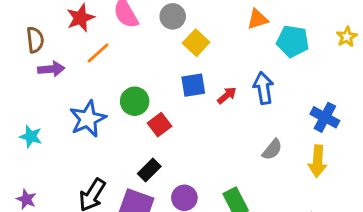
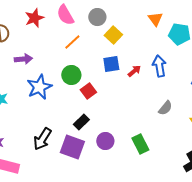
orange triangle: (258, 19) -> (155, 19), turned -49
orange line: (98, 53) -> (72, 42), moved
purple arrow: (51, 69) -> (23, 59), moved

